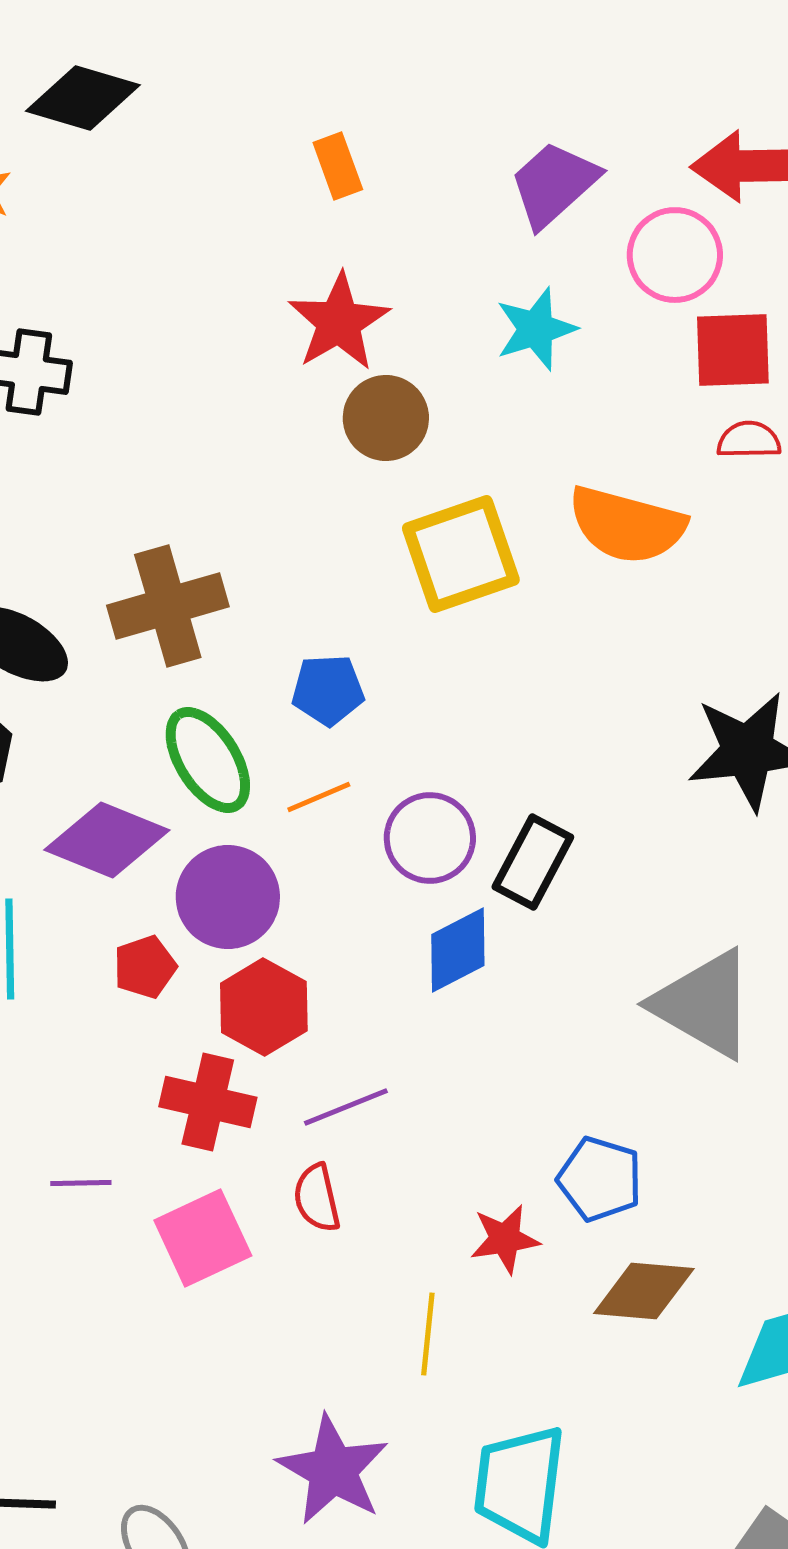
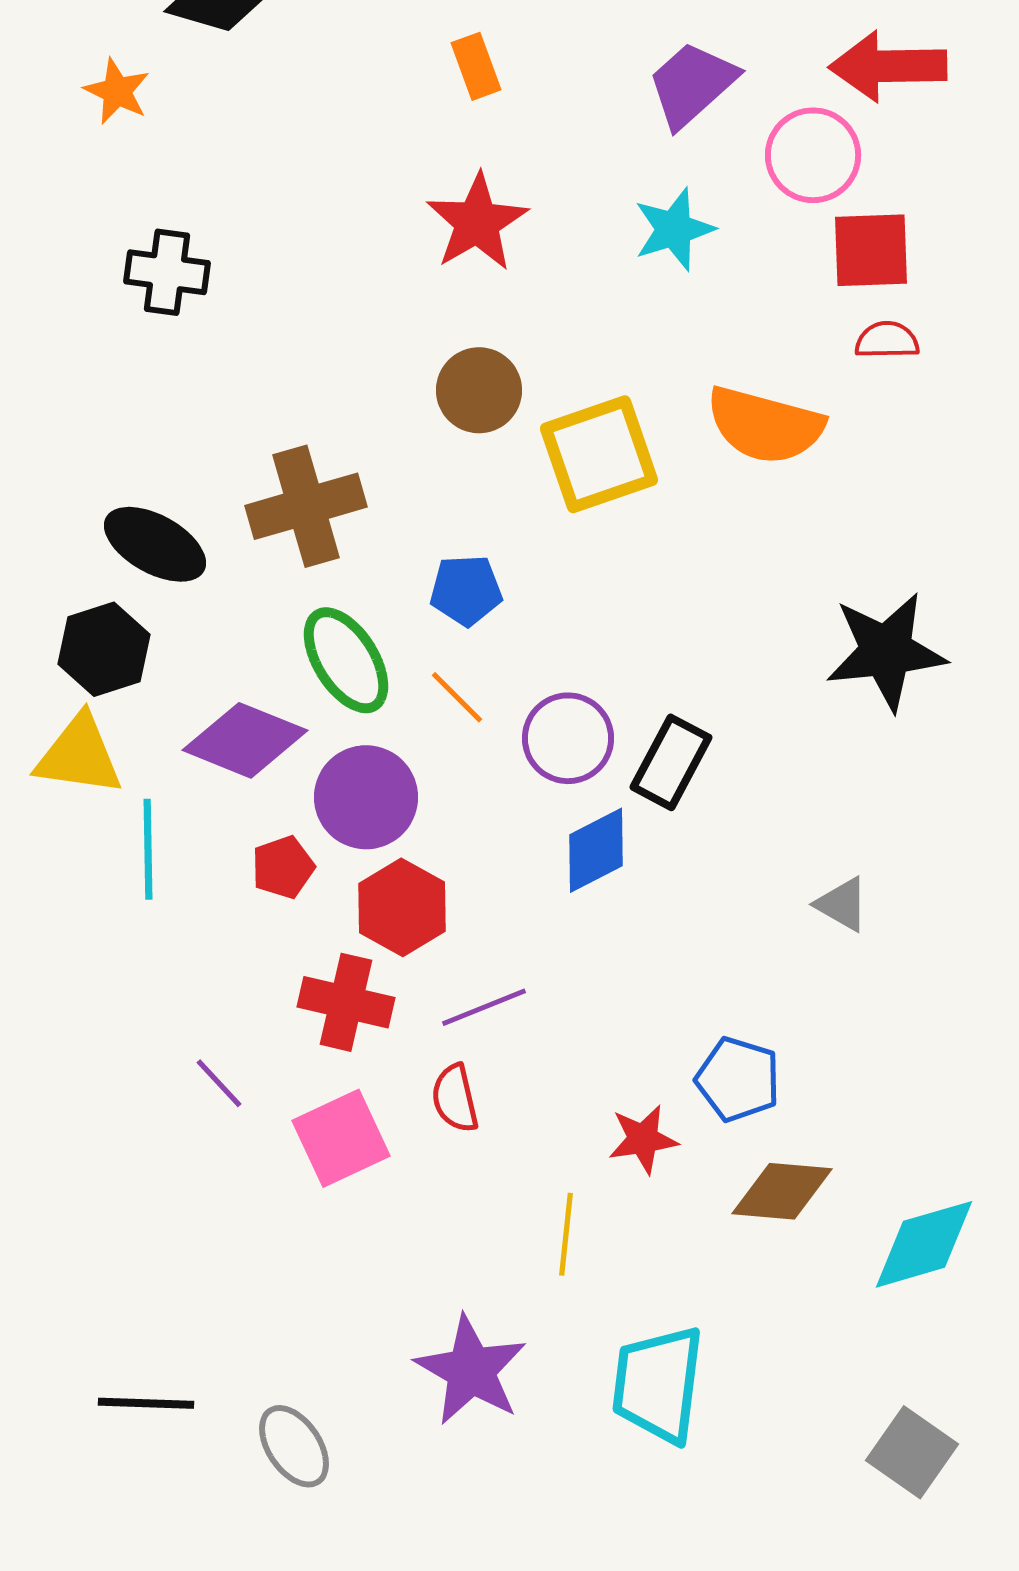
brown circle: (386, 418) -> (479, 390), moved
orange line: (319, 797) -> (457, 697), turned 68
gray triangle: (704, 1004) -> (842, 904), size x0.5
purple line: (81, 1183) -> (219, 1083), turned 48

